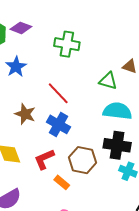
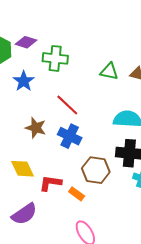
green cross: (67, 44) -> (55, 58), moved
green triangle: (108, 81) -> (109, 71), moved
red L-shape: (44, 159) -> (50, 183), moved, turned 35

